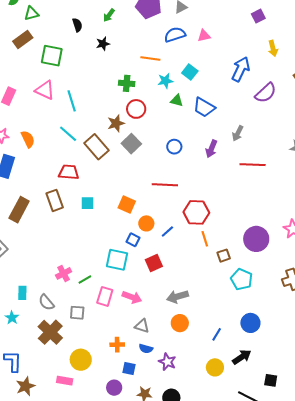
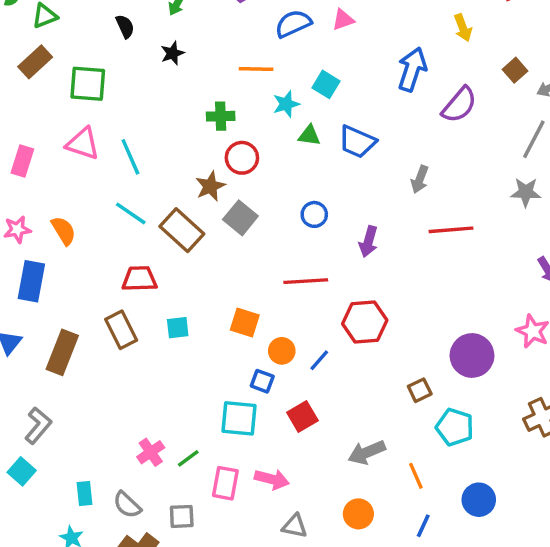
purple arrow: (211, 149) -> (368, 242), moved
orange line: (205, 239) -> (416, 476), moved
gray arrow: (177, 297) -> (367, 452), moved

